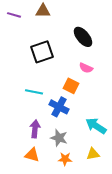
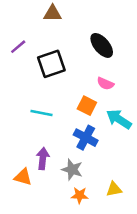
purple line: (14, 15) -> (18, 47), moved, turned -56
blue cross: (59, 107) -> (86, 138), moved
cyan arrow: (96, 126) -> (119, 119), moved
orange triangle: (32, 155) -> (23, 177), moved

